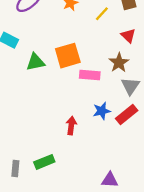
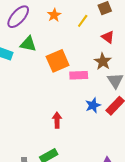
green triangle: (35, 62) -> (28, 44), moved, turned 30
red arrow: (71, 125) -> (57, 120), moved

